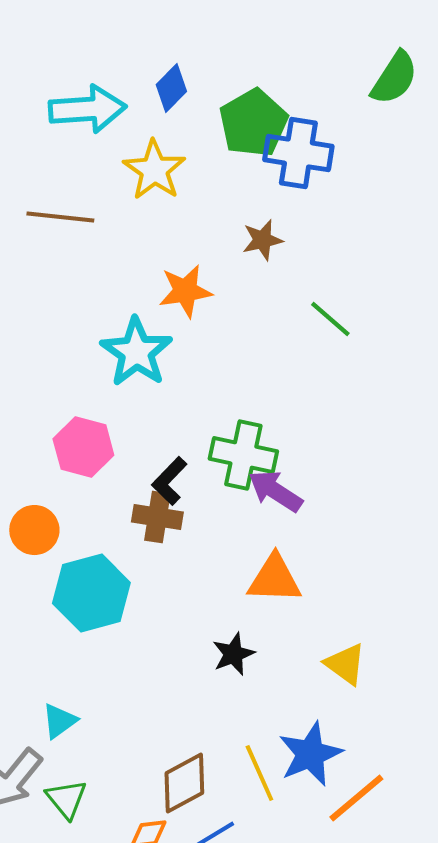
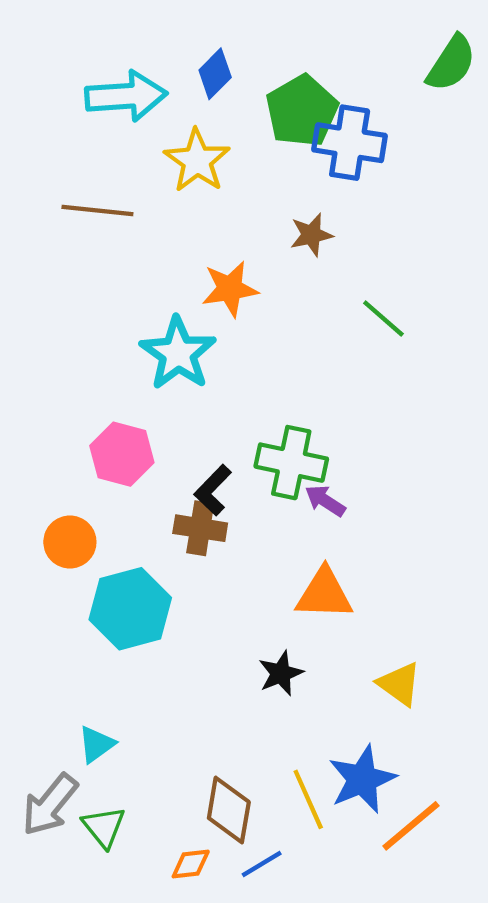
purple arrow: (275, 491) -> (325, 501), size x0.7
brown diamond: (184, 783) -> (229, 810), turned -52

